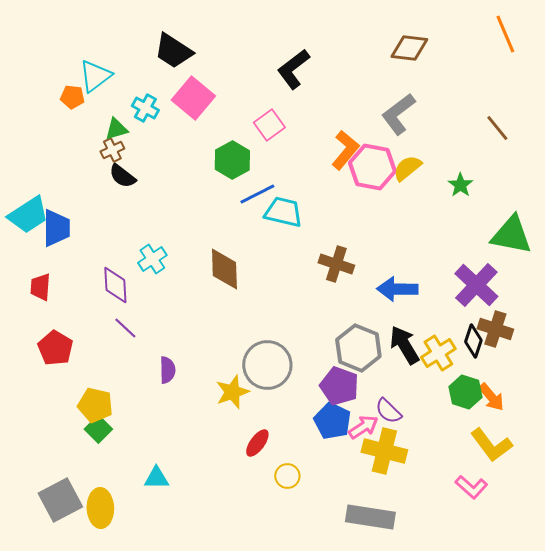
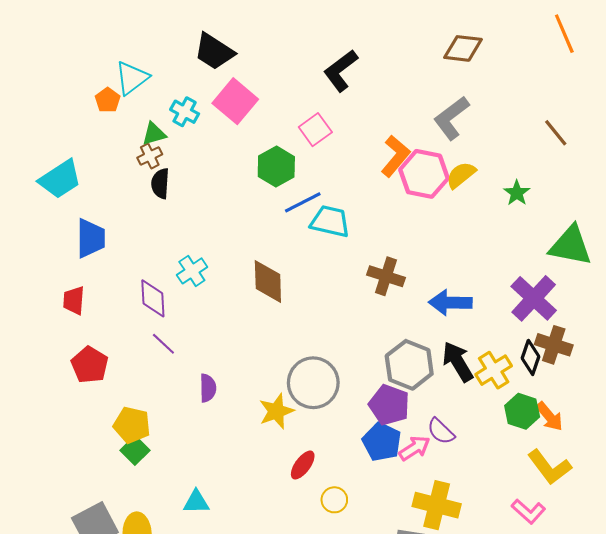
orange pentagon: (72, 97) -> (108, 100), turned 30
black semicircle: (122, 176) -> (160, 183), turned 56
cyan trapezoid: (28, 215) -> (60, 179), moved
yellow cross: (384, 451) -> (437, 505), moved

